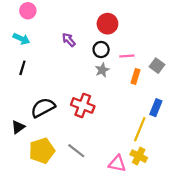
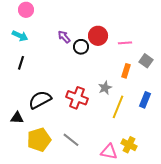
red circle: (107, 24) -> (98, 36), moved
black circle: (101, 50) -> (81, 47), moved
pink line: (127, 56) -> (125, 43), moved
gray star: (102, 70) -> (105, 88), moved
black triangle: (18, 127) -> (17, 118), turned 40
yellow line: (140, 129) -> (118, 107), moved

